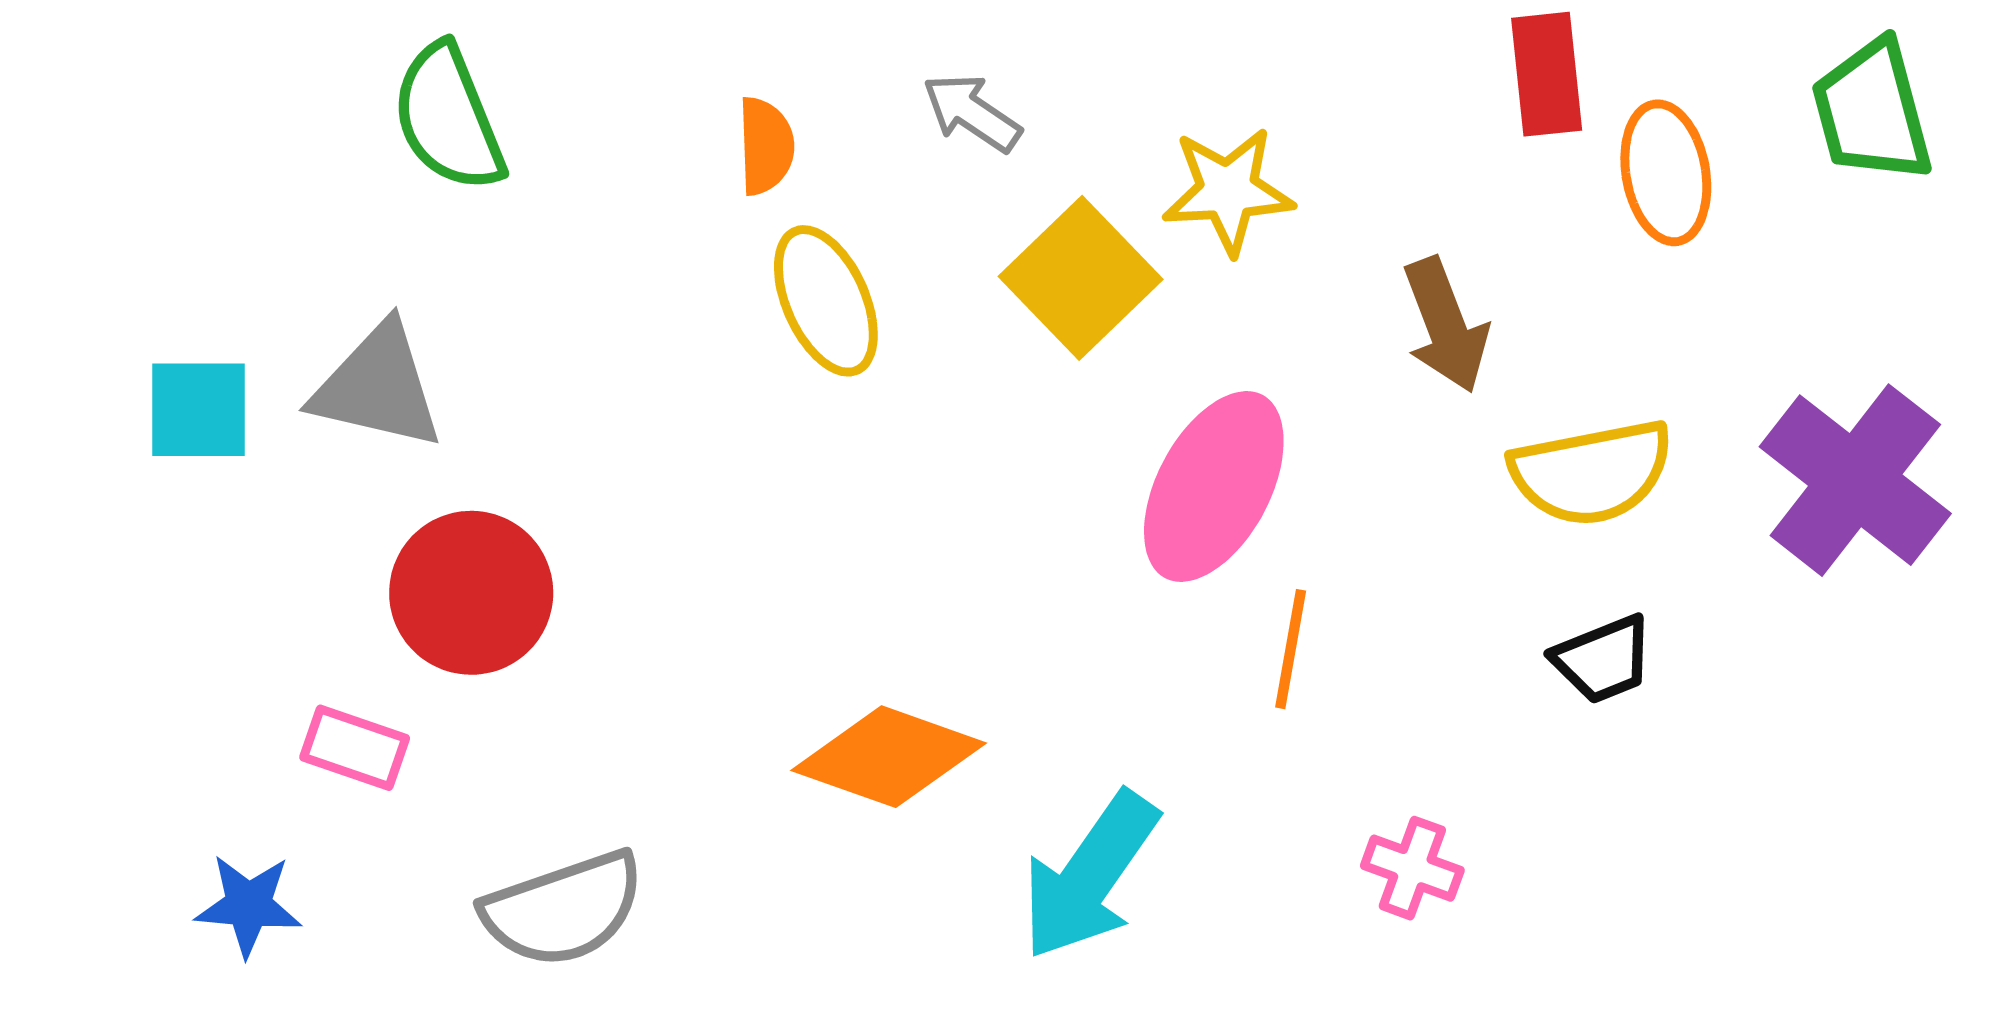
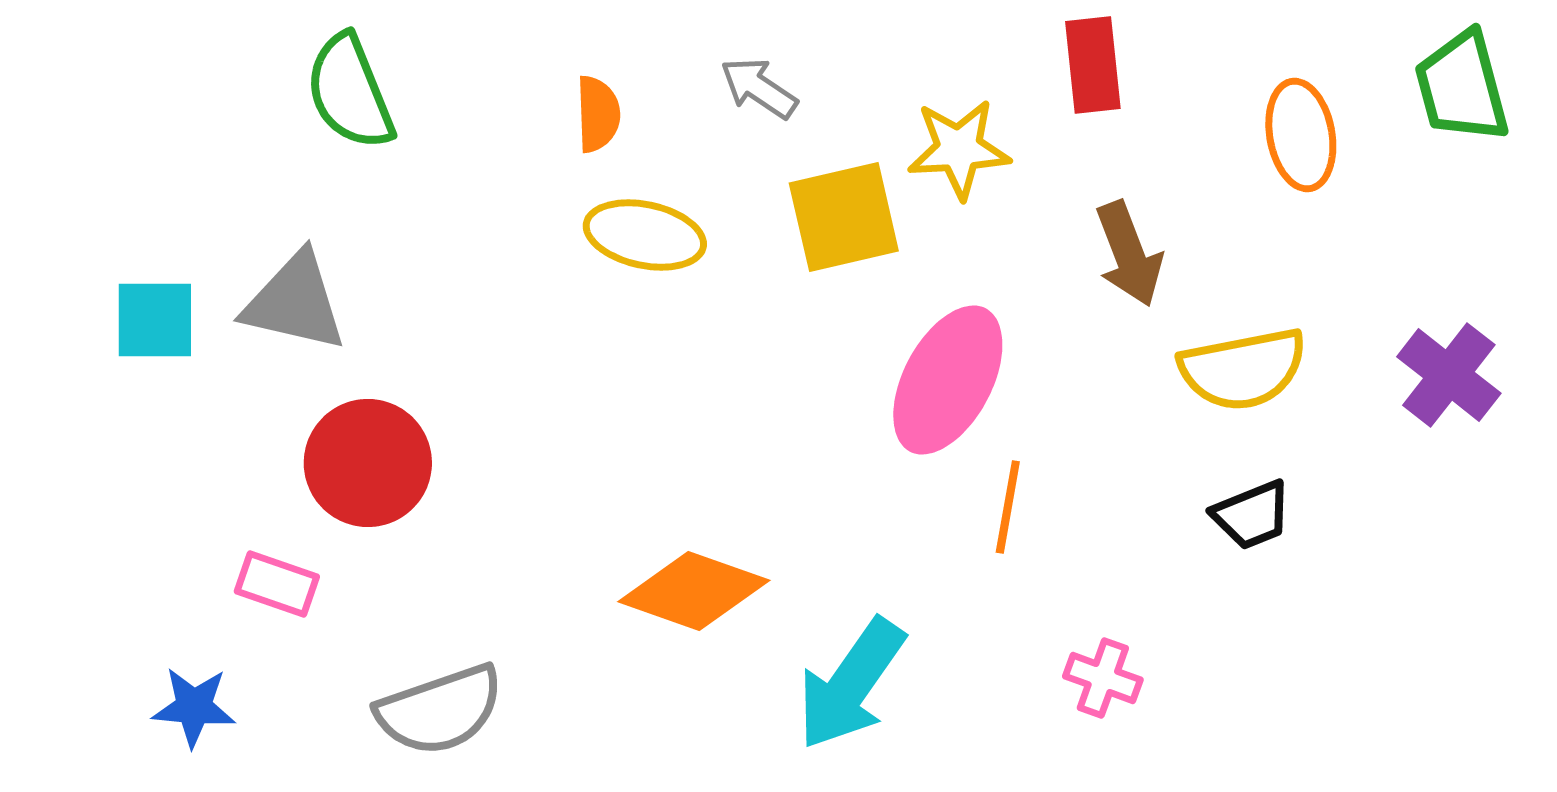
red rectangle: (1547, 74) -> (1093, 65), moved
yellow square: (1081, 278) -> (844, 217), turned 31
yellow ellipse: (826, 301) -> (645, 235), turned -54
purple cross: (1855, 480) -> (1449, 375), size x0.7

